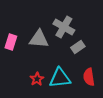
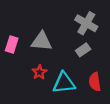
gray cross: (64, 27) -> (86, 23), moved
red star: (37, 79) -> (39, 72), moved

